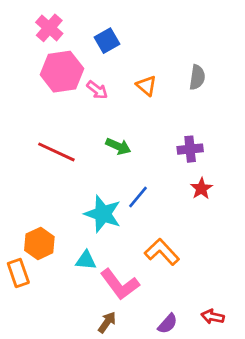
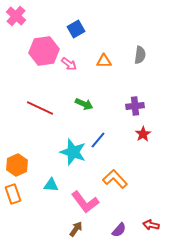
pink cross: (49, 28) -> (16, 16), moved
orange triangle: (146, 86) -> (104, 61), turned -42
orange hexagon: (39, 243) -> (17, 165), moved
cyan triangle: (86, 260) -> (51, 185), moved

